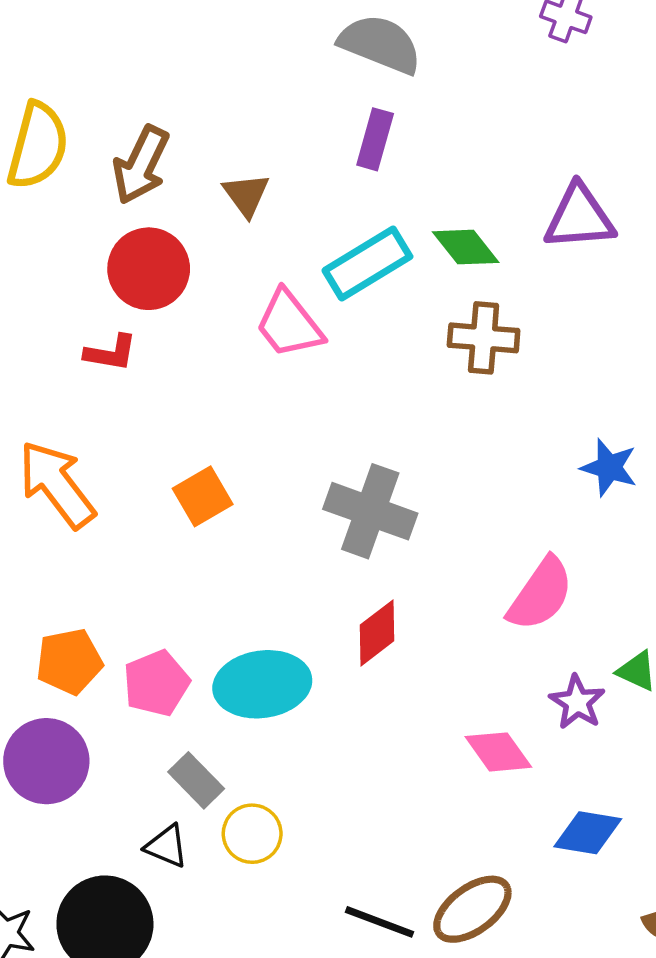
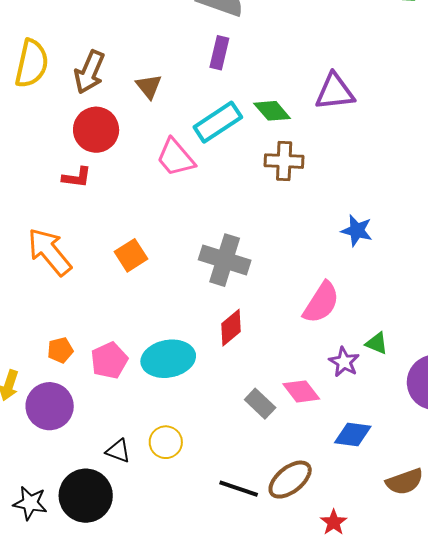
orange pentagon: (69, 661) -> (60, 350), size x0.7
gray rectangle: (196, 780) -> (260, 404), moved

